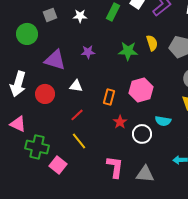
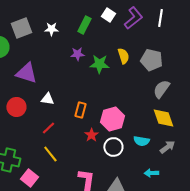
gray square: (50, 15) -> (21, 28), size x1.5
purple star: (88, 52) -> (77, 54), moved
pink hexagon: (141, 90) -> (112, 119), moved
cyan semicircle: (163, 121) -> (141, 141), moved

